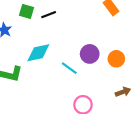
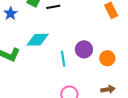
cyan line: (69, 68) -> (63, 59), turned 35

